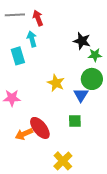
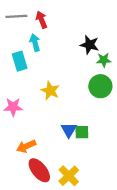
yellow star: (56, 83) -> (50, 91), moved
blue triangle: (81, 95) -> (69, 130), moved
red ellipse: (40, 128) -> (39, 170), moved

